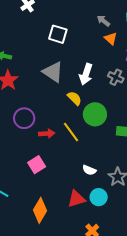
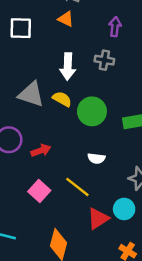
orange triangle: (111, 39) -> (66, 19), moved
gray triangle: (53, 72) -> (31, 94), moved
yellow line: (71, 132) -> (77, 187), moved
white semicircle: (89, 170) -> (96, 158), moved

